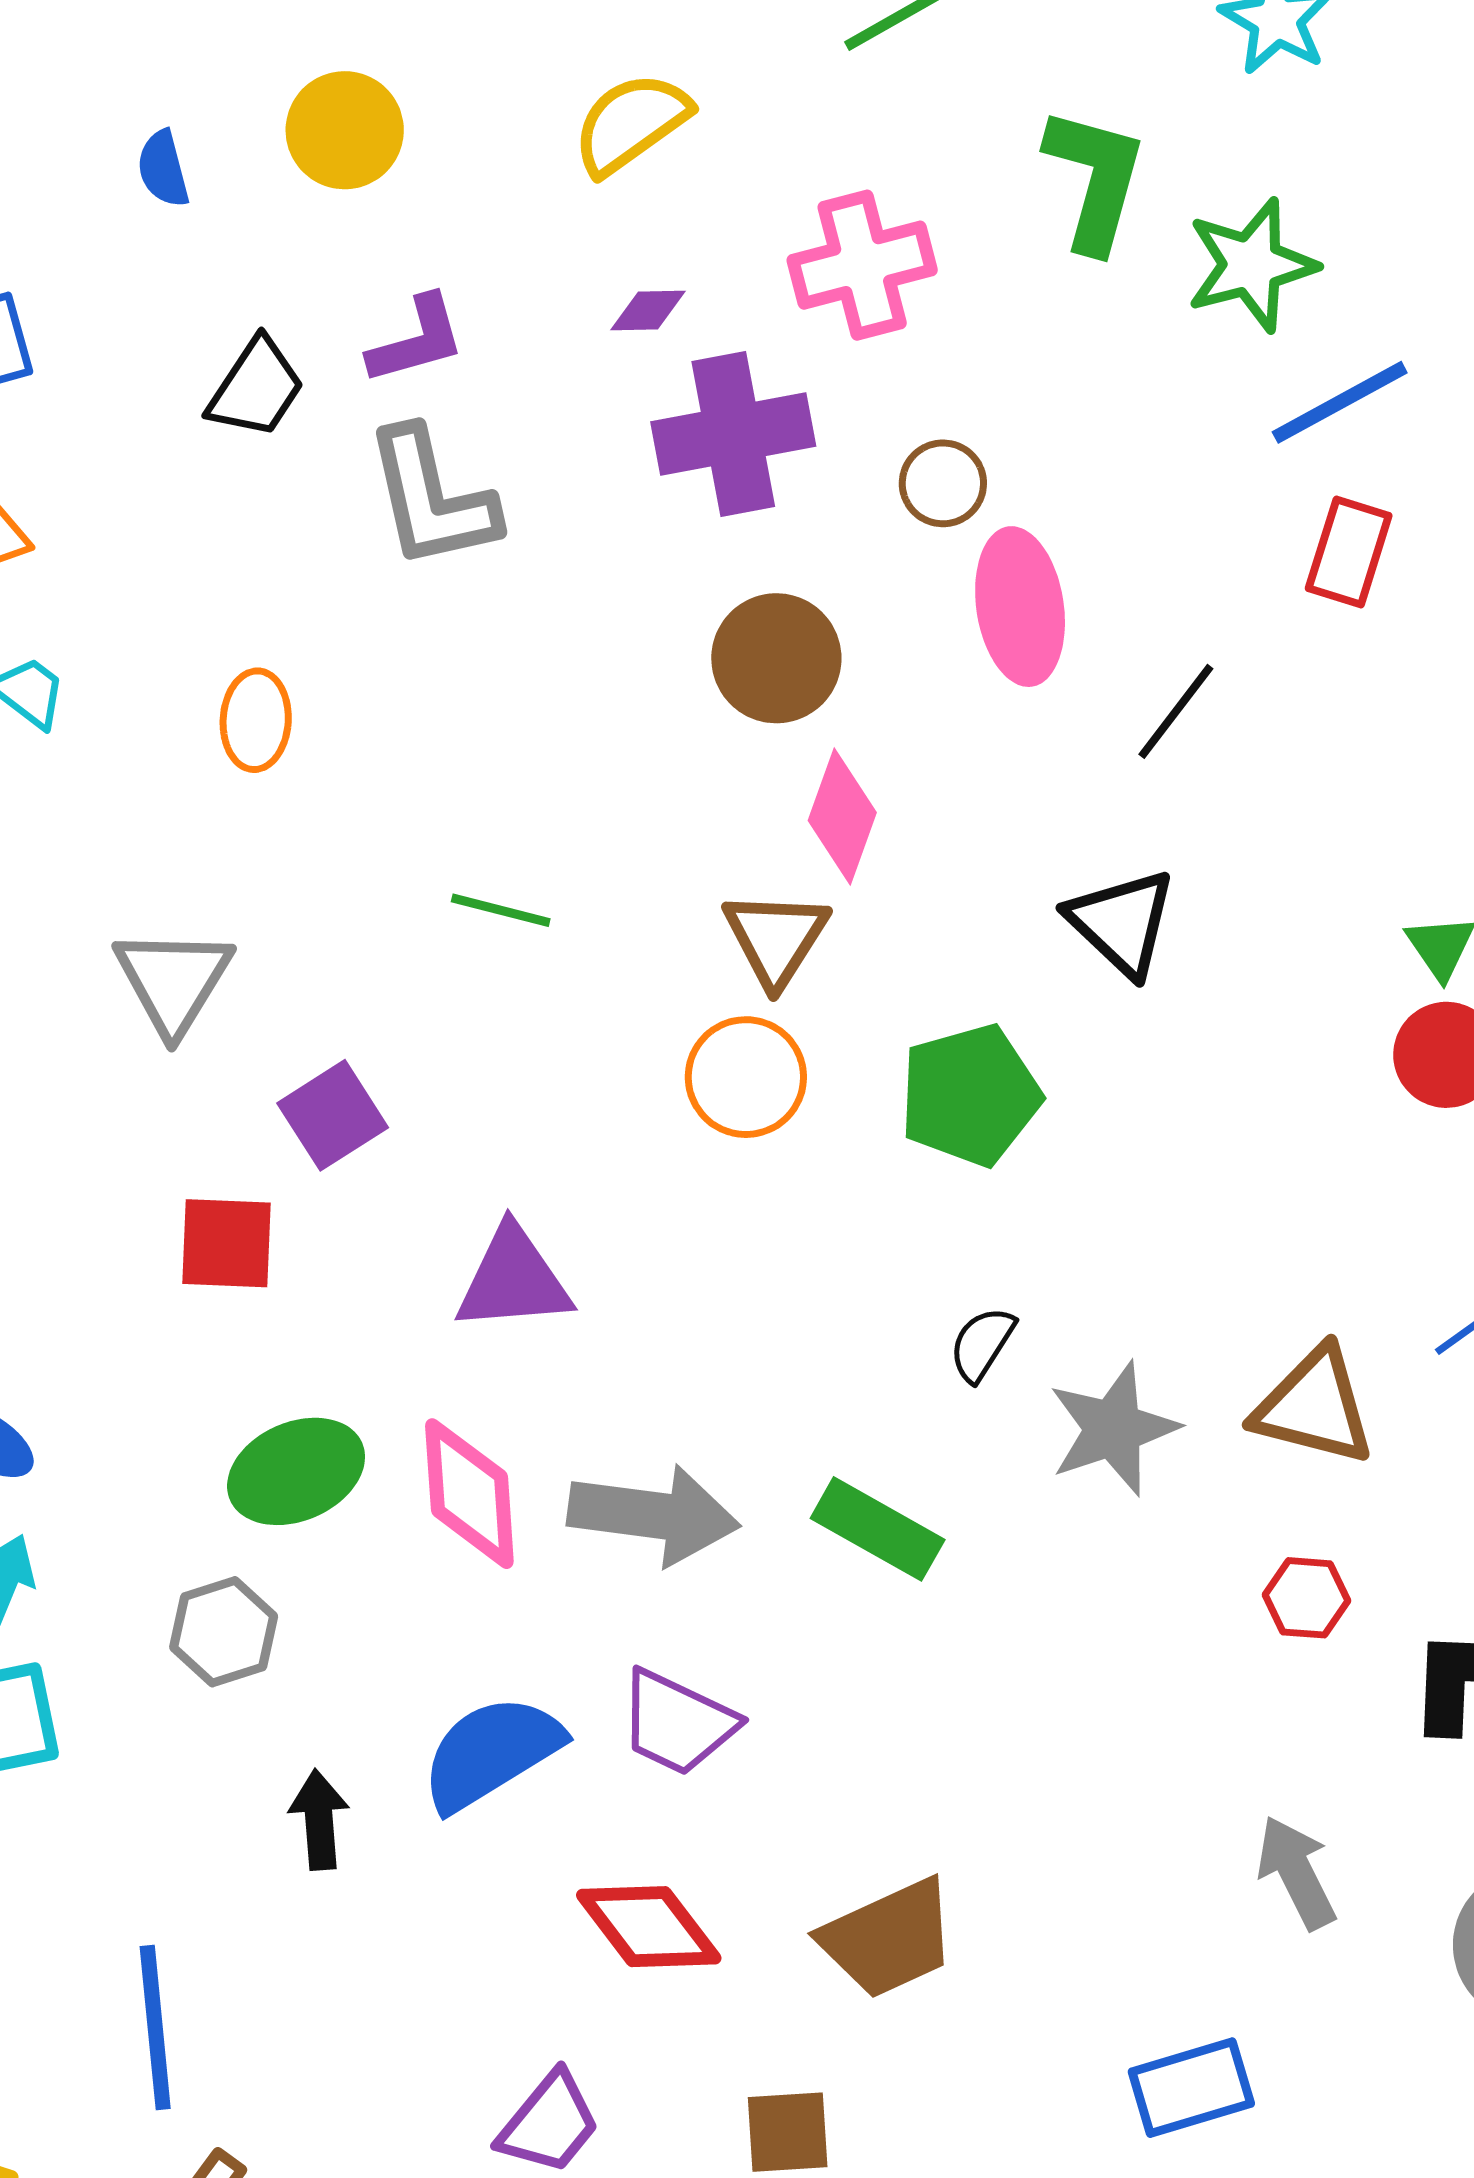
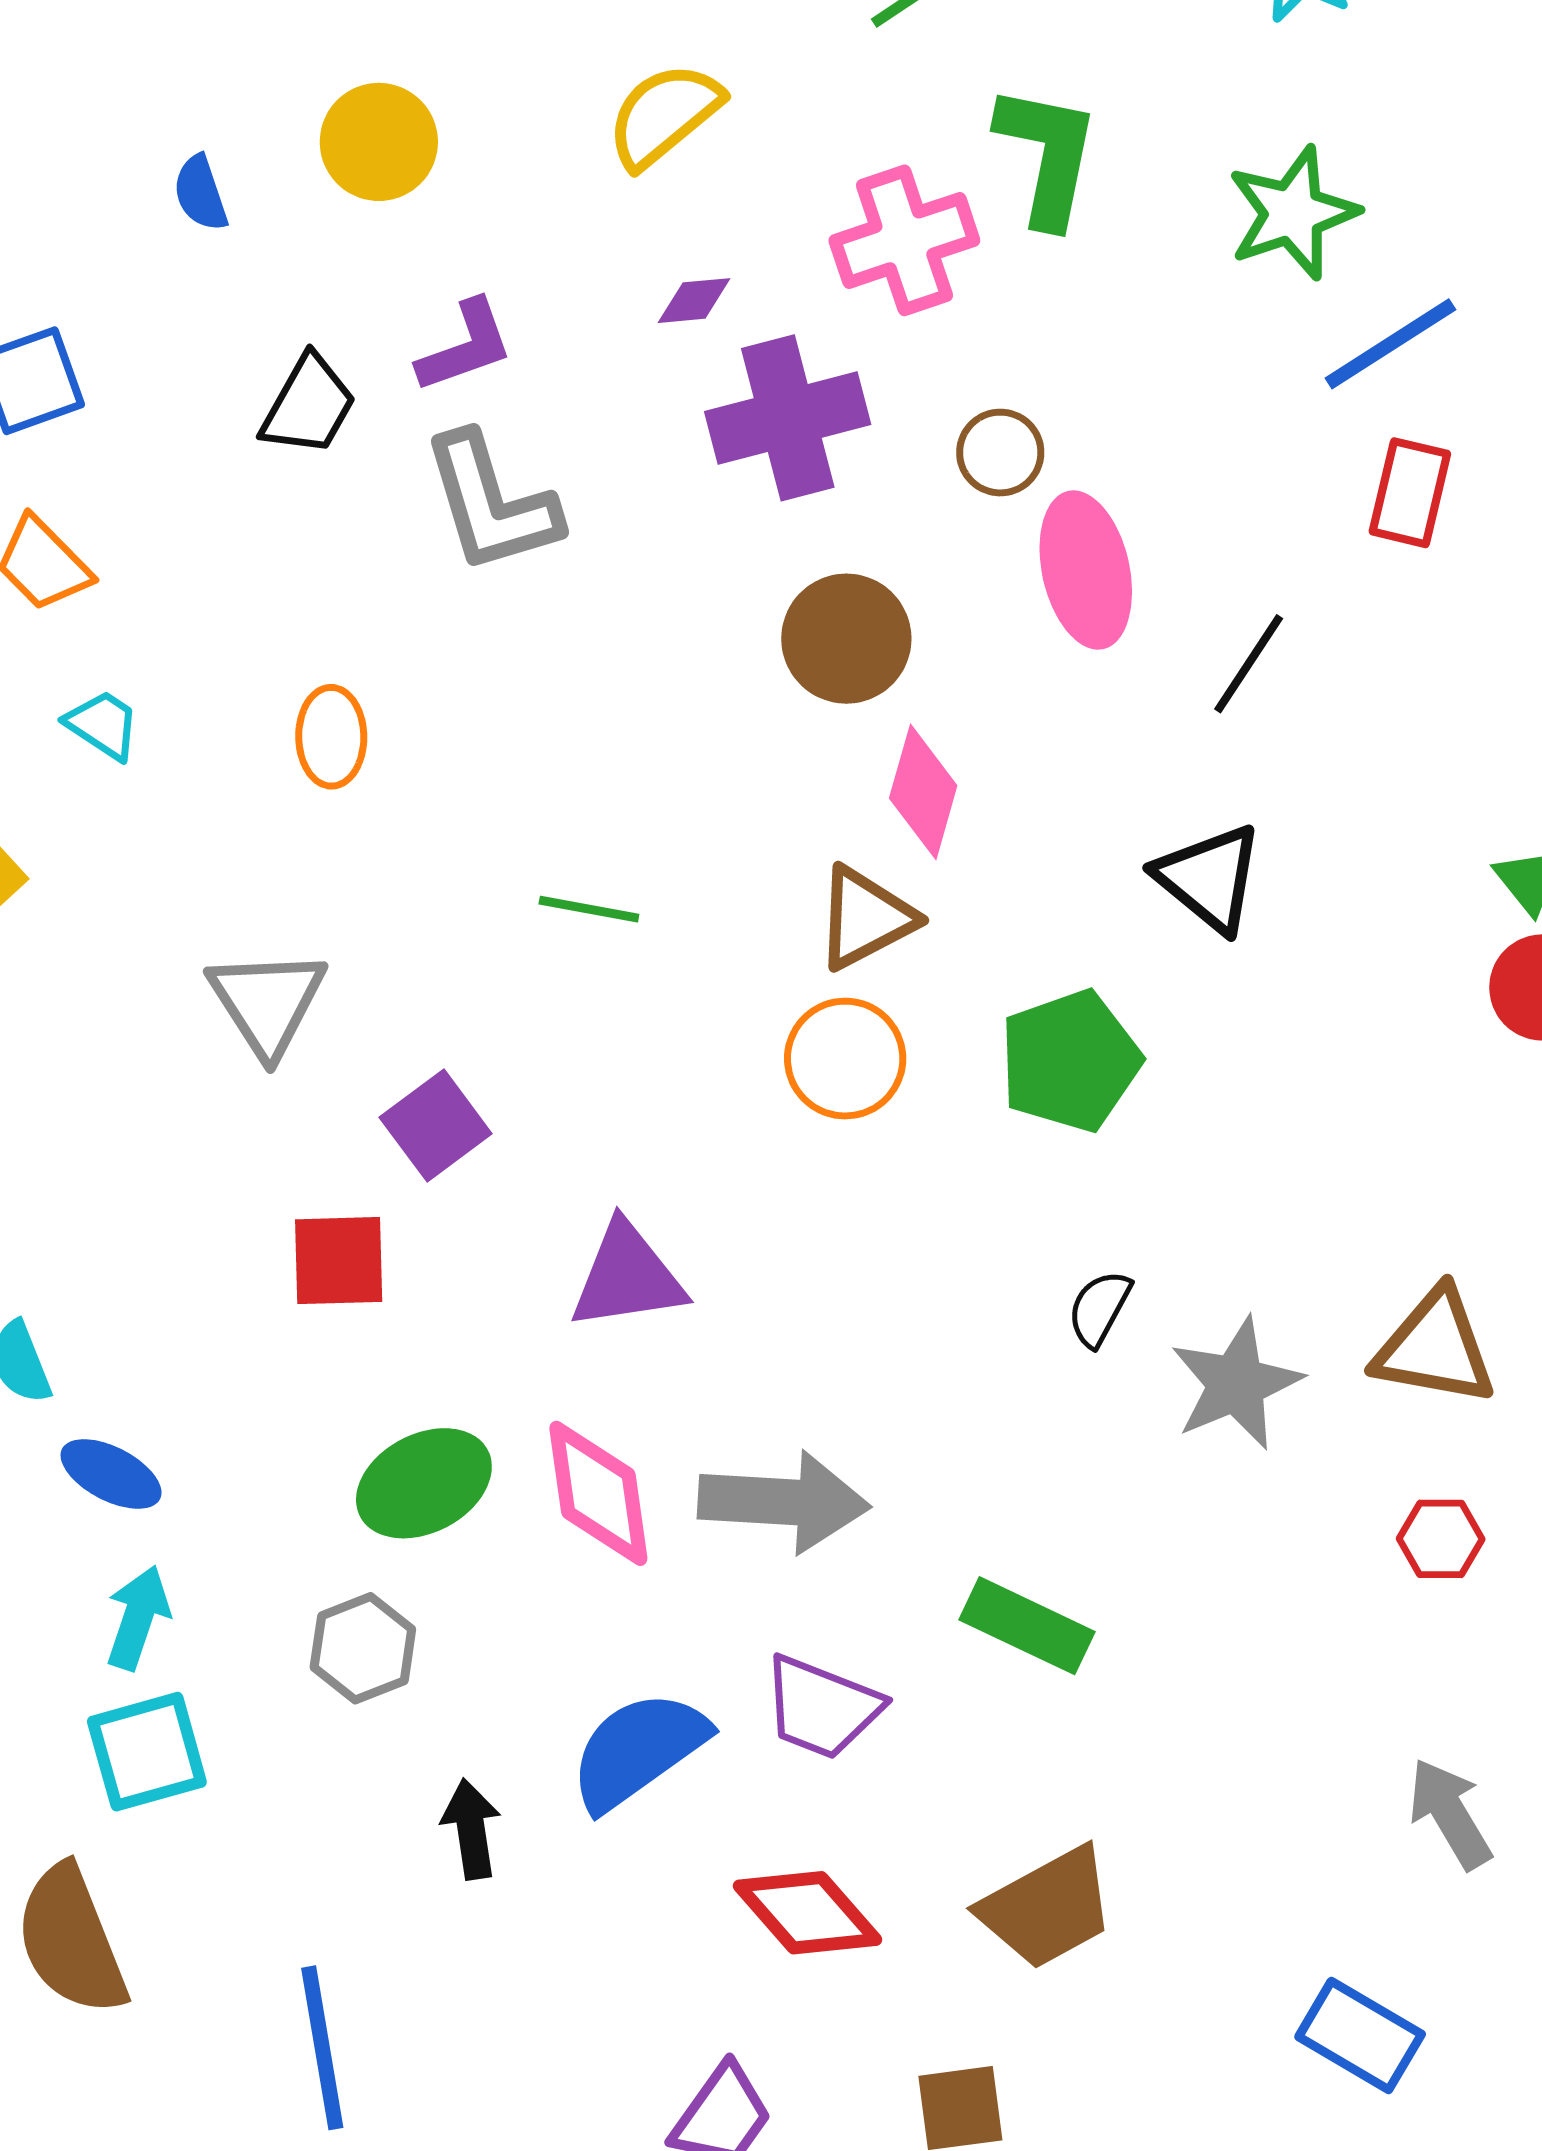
green L-shape: (1095, 179) -> (1047, 155), moved
brown triangle: (776, 938) -> (865, 918), turned 34
green rectangle: (878, 1529) -> (1027, 1626), moved
blue rectangle: (1191, 2088) -> (1360, 2036), turned 51

